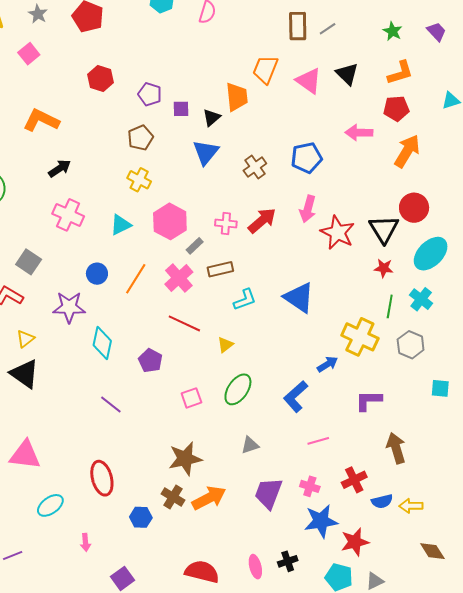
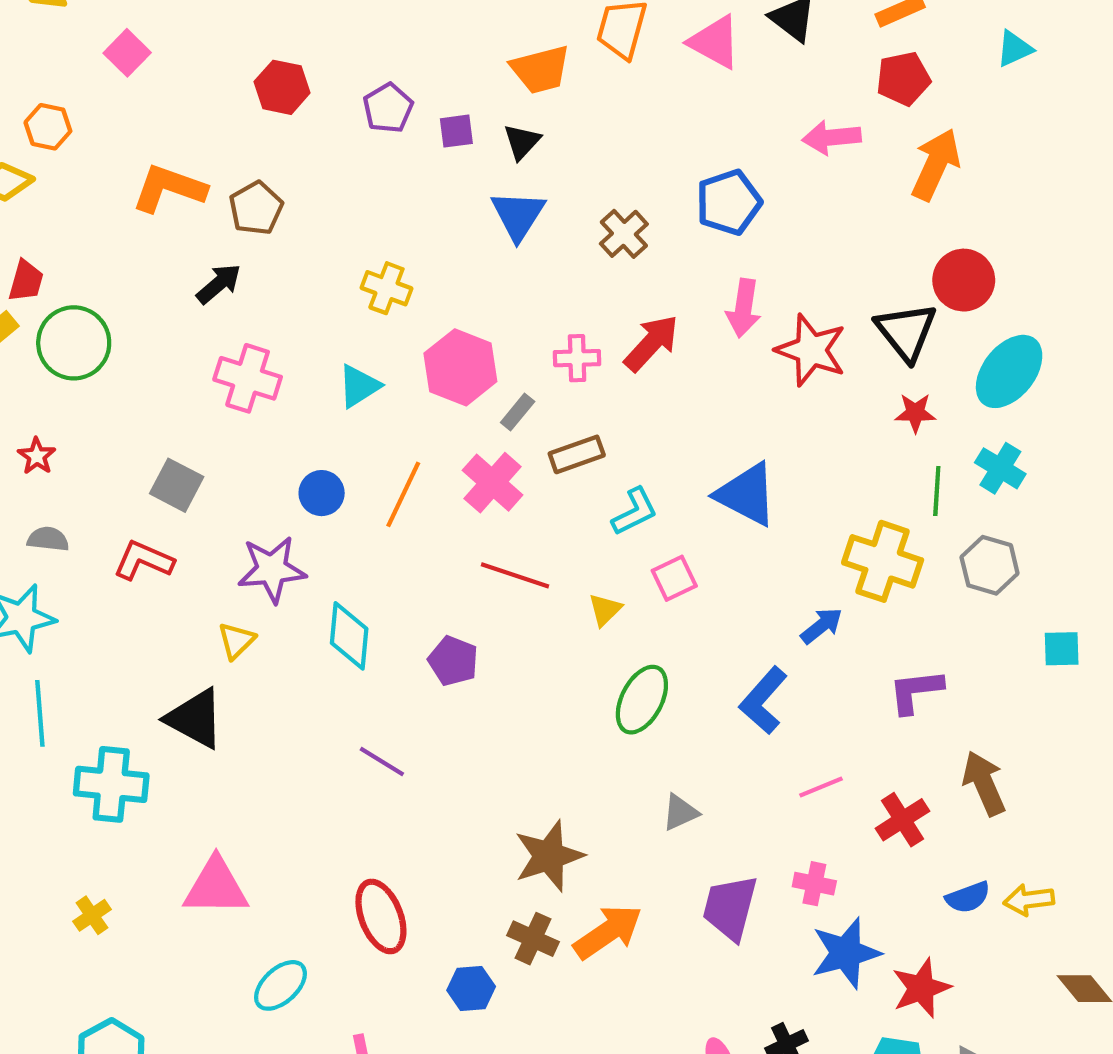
purple pentagon: (150, 94) -> (388, 108), turned 30
orange trapezoid: (237, 97) -> (541, 69), moved, turned 88
brown pentagon: (140, 138) -> (256, 208), moved
yellow triangle: (25, 339) -> (236, 641), moved
pink square: (191, 398) -> (674, 578), moved
red cross: (354, 480) -> (903, 820), moved

